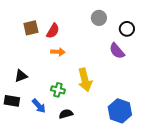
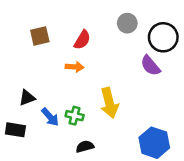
black circle: (127, 29) -> (163, 37), size x1.5
red semicircle: (53, 31) -> (82, 40), moved
blue arrow: (39, 106) -> (50, 117), moved

